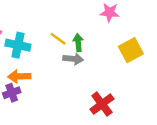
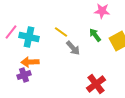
green arrow: (78, 43) -> (95, 35), moved, turned -32
gray arrow: (73, 59) -> (73, 48), turned 42

